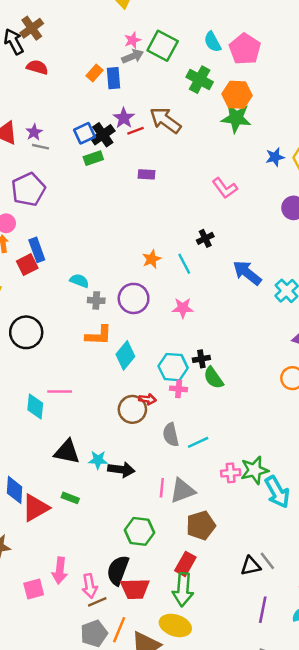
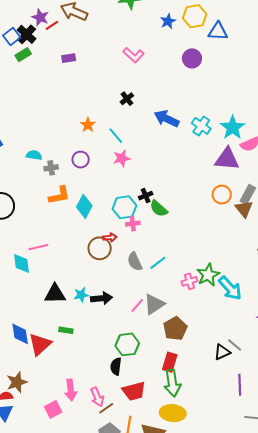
cyan line: (184, 264) -> (116, 136), moved
purple circle: (134, 298) -> (81, 160), size x0.7
pink line: (162, 488) -> (137, 306), turned 49
black semicircle: (118, 570) -> (116, 366), moved, size x0.7

